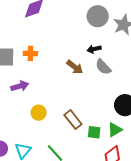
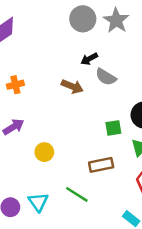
brown rectangle: (73, 120) -> (101, 165), moved, turned -48
green square: (94, 132) -> (113, 128), moved

